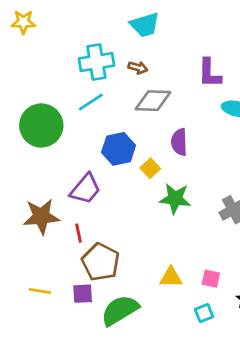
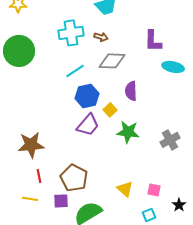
cyan line: (91, 102) -> (75, 71), moved
green circle: (41, 125) -> (19, 51), moved
purple trapezoid: (85, 189) -> (88, 125), moved
red line: (79, 233) -> (39, 176), moved
yellow triangle: (171, 277) -> (125, 189), turned 42

